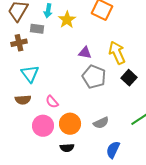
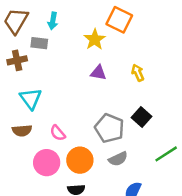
yellow star: (67, 20) -> (95, 39), moved
yellow arrow: (117, 53) -> (138, 73), size x0.6
gray pentagon: (94, 77) -> (109, 128), moved
black square: (129, 78) -> (141, 117), moved

